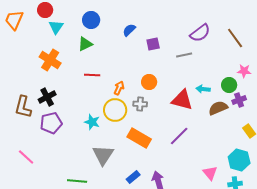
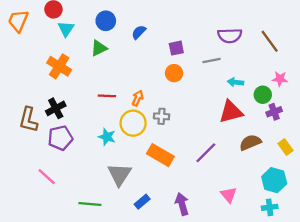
blue semicircle: (129, 30) -> (139, 32), moved
purple semicircle: (200, 33) -> (230, 36), turned 35
red line: (92, 75) -> (107, 96), moved
orange circle: (149, 82) -> (174, 73), moved
cyan arrow: (203, 89) -> (235, 82), moved
red triangle: (182, 100) -> (231, 112), moved, turned -30
brown semicircle: (218, 108) -> (250, 142), moved
pink line: (26, 157) -> (47, 177), moved
pink triangle: (210, 173) -> (229, 195), moved
blue rectangle: (133, 177) -> (142, 202), moved

